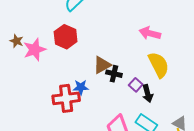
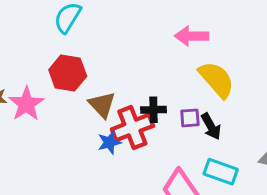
brown triangle: (102, 65) -> (102, 105), moved, turned -30
purple square: (136, 85) -> (190, 118), turned -32
red cross: (66, 98) -> (132, 128), moved

